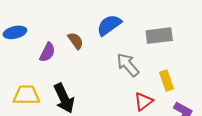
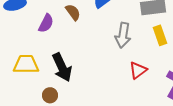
gray arrow: (128, 65) -> (123, 35), turned -130
yellow rectangle: (167, 80) -> (160, 35), moved

